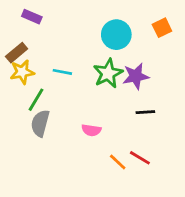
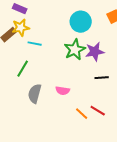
yellow star: (22, 72) -> (21, 28), moved
cyan line: (62, 72) -> (35, 44), moved
gray semicircle: (40, 123) -> (35, 94), moved

